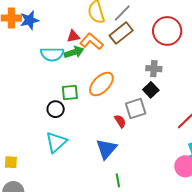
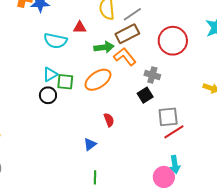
orange L-shape: (92, 41) -> (125, 57), moved
green arrow: (74, 52) -> (104, 47), moved
gray square: (136, 108) -> (168, 117), moved
cyan triangle: (56, 142) -> (50, 74), moved, size x0.7
blue triangle: (106, 149) -> (90, 144), size x0.6

